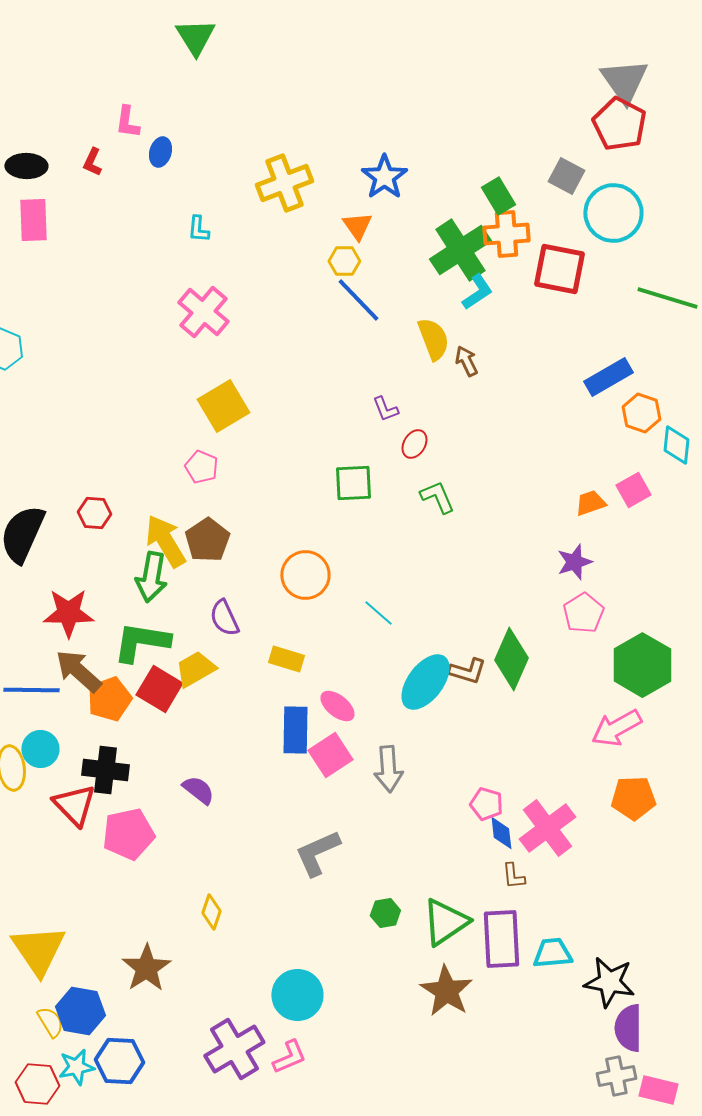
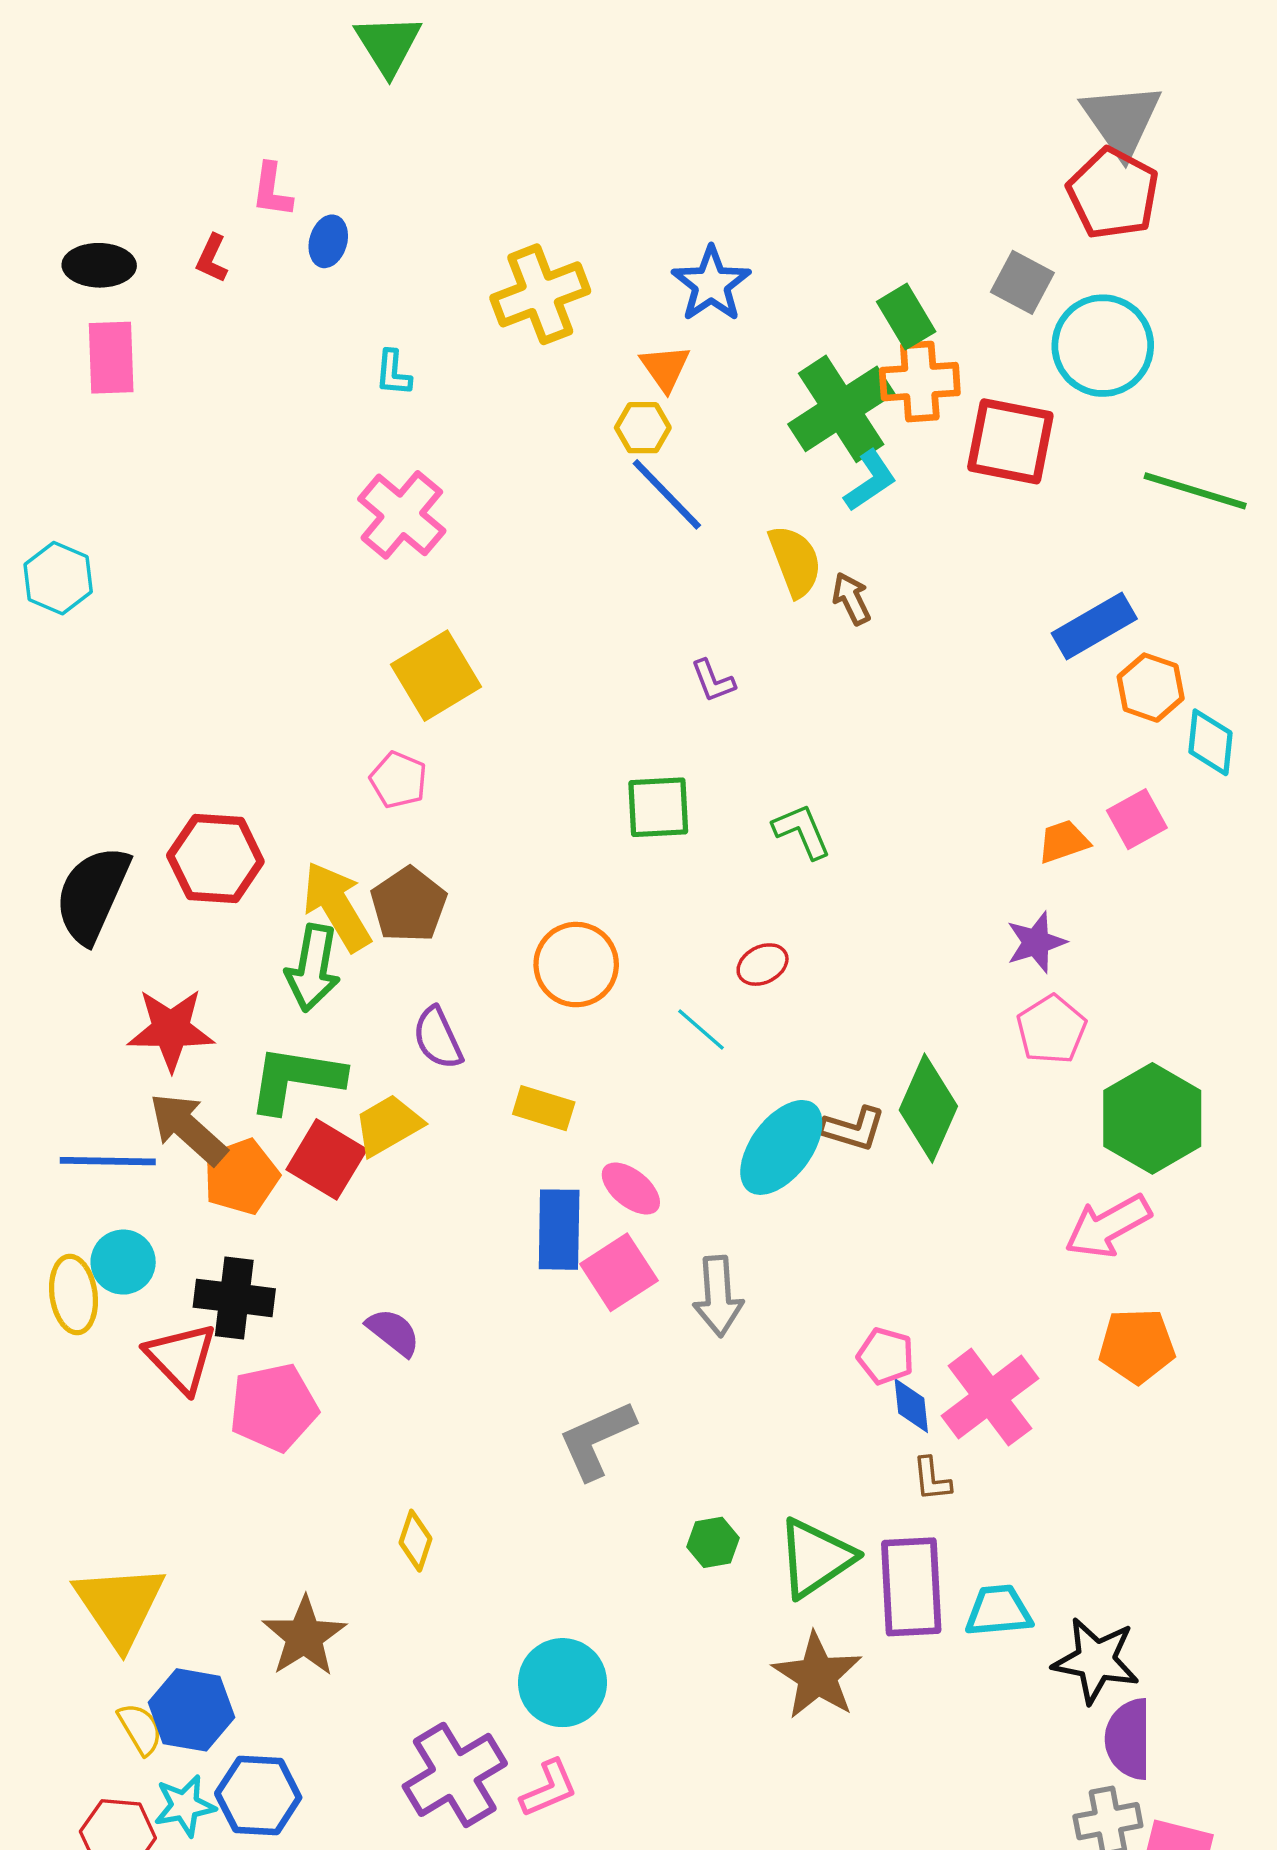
red ellipse: (414, 444) -> (763, 965), moved, turned 32
red hexagon: (94, 513) -> (215, 859), size x1.6

